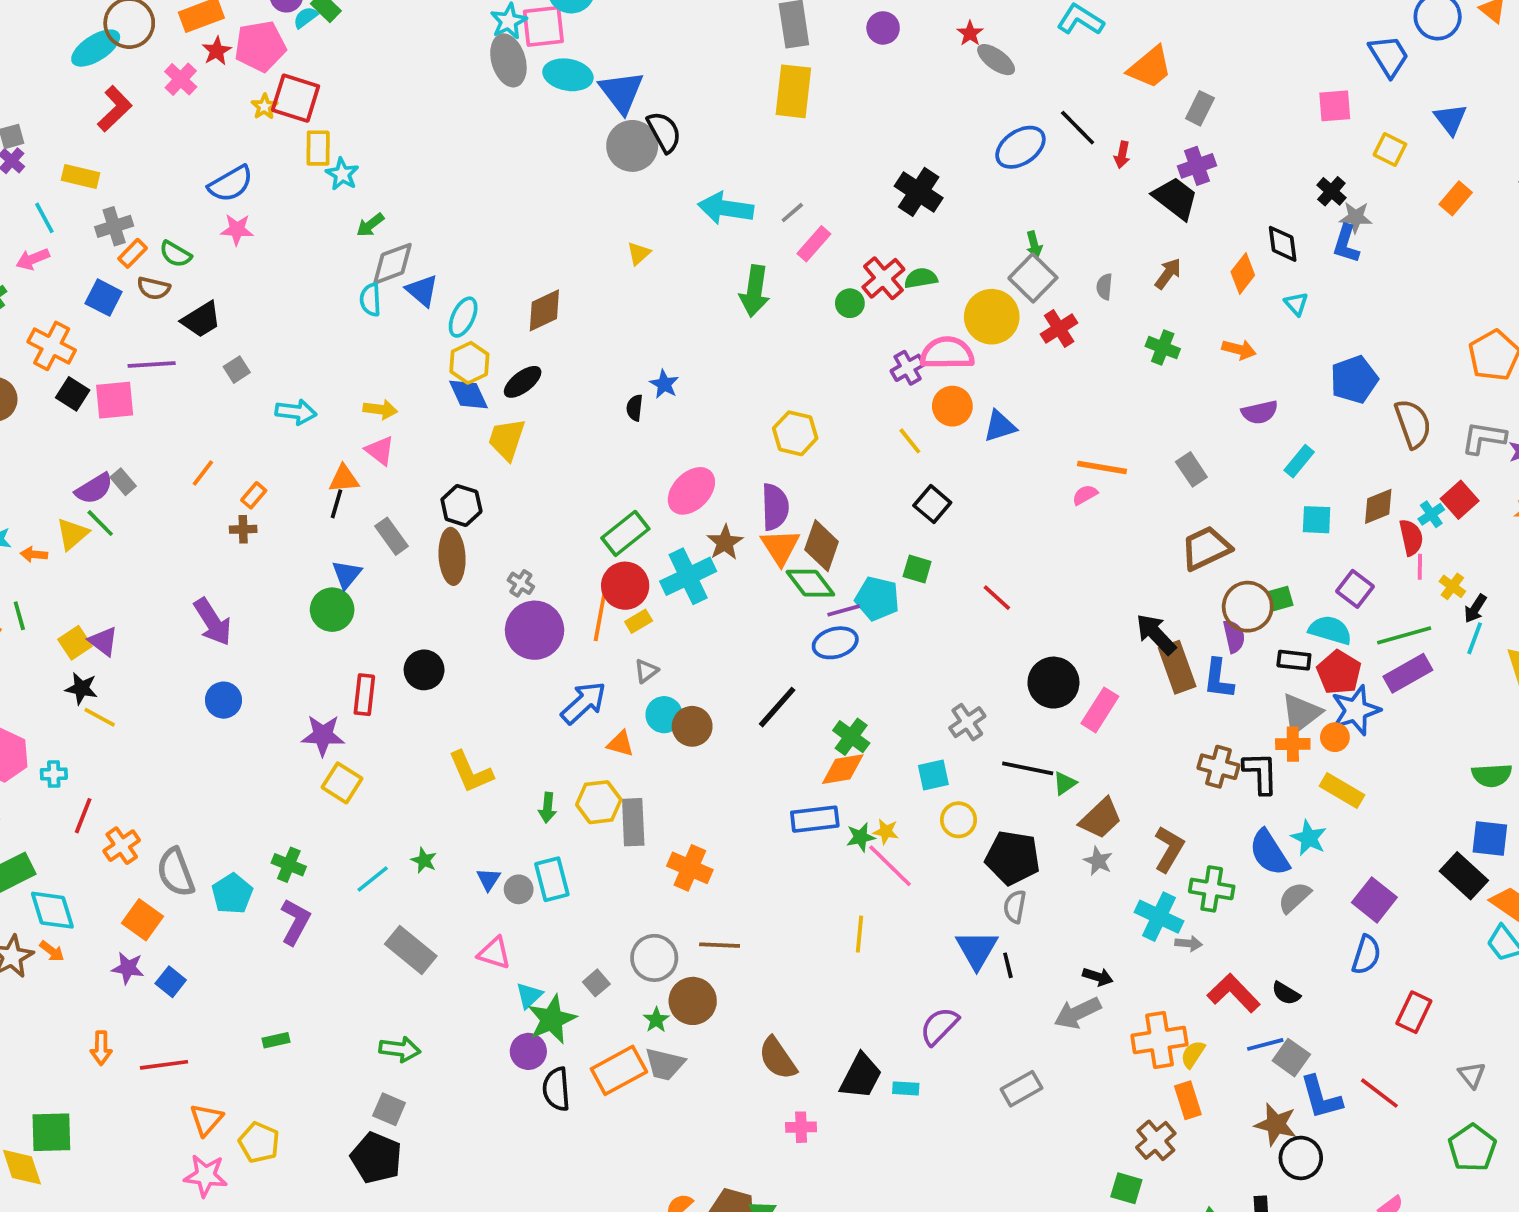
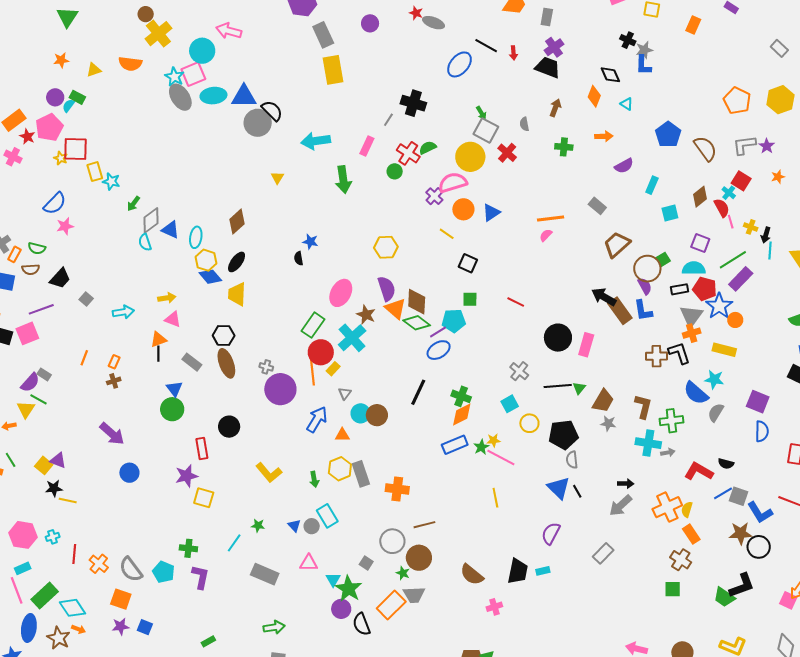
blue triangle: (621, 92) -> (244, 96), turned -36
gray line: (792, 213) -> (388, 120), moved
orange circle: (1335, 737) -> (735, 320), moved

